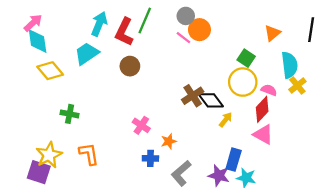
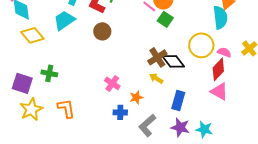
green square: (246, 58) -> (165, 19), moved
cyan semicircle: (289, 65) -> (220, 17), moved
yellow arrow: (226, 120) -> (156, 78), moved, turned -96
blue rectangle: (234, 160) -> (178, 100), moved
purple square: (39, 172) -> (22, 83), moved

